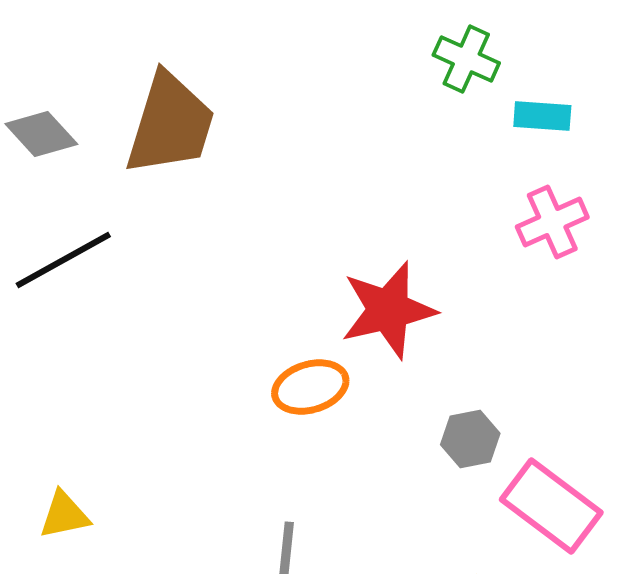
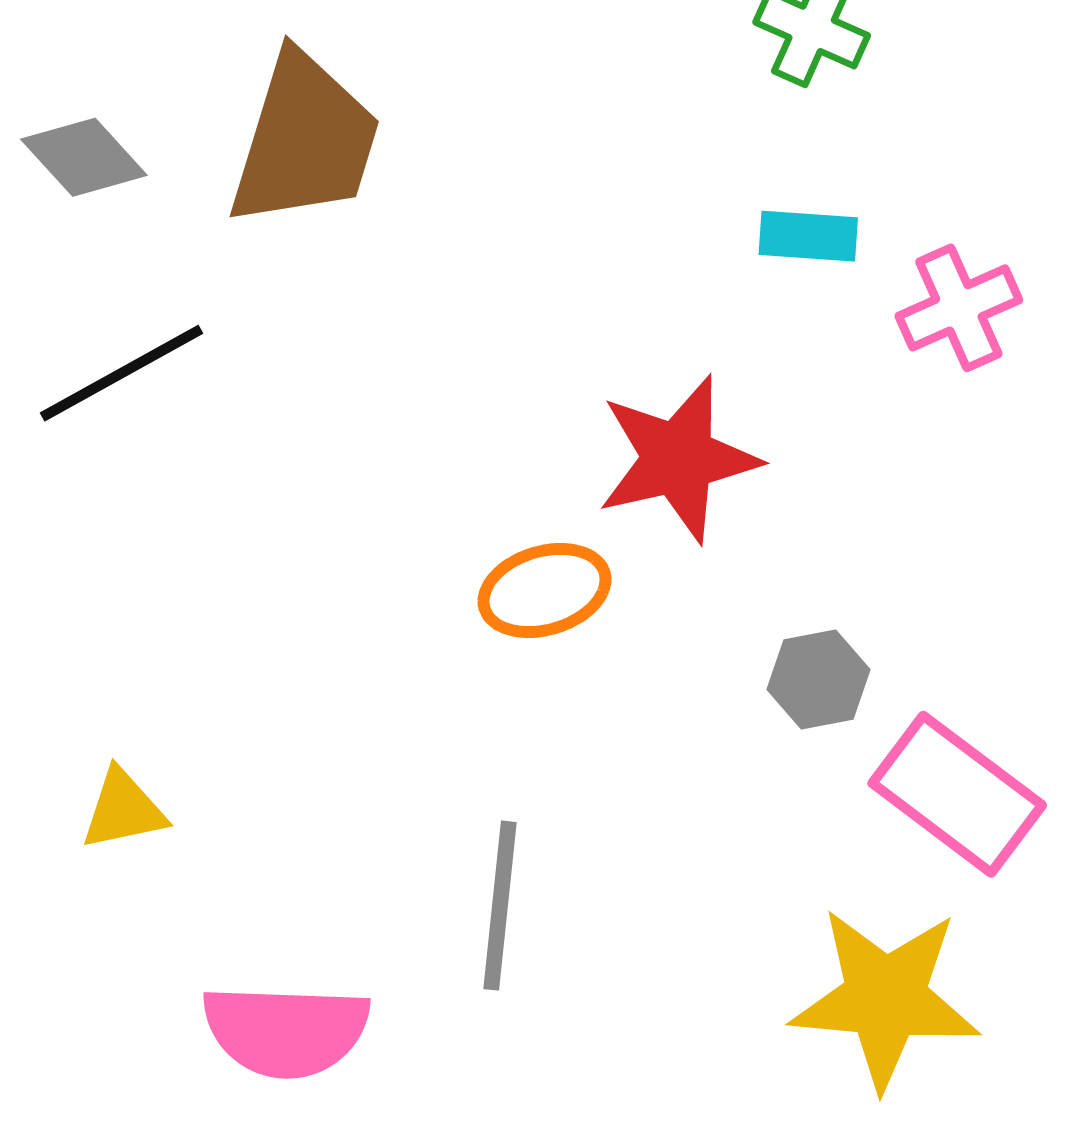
cyan rectangle: (542, 116) -> (808, 236), moved

